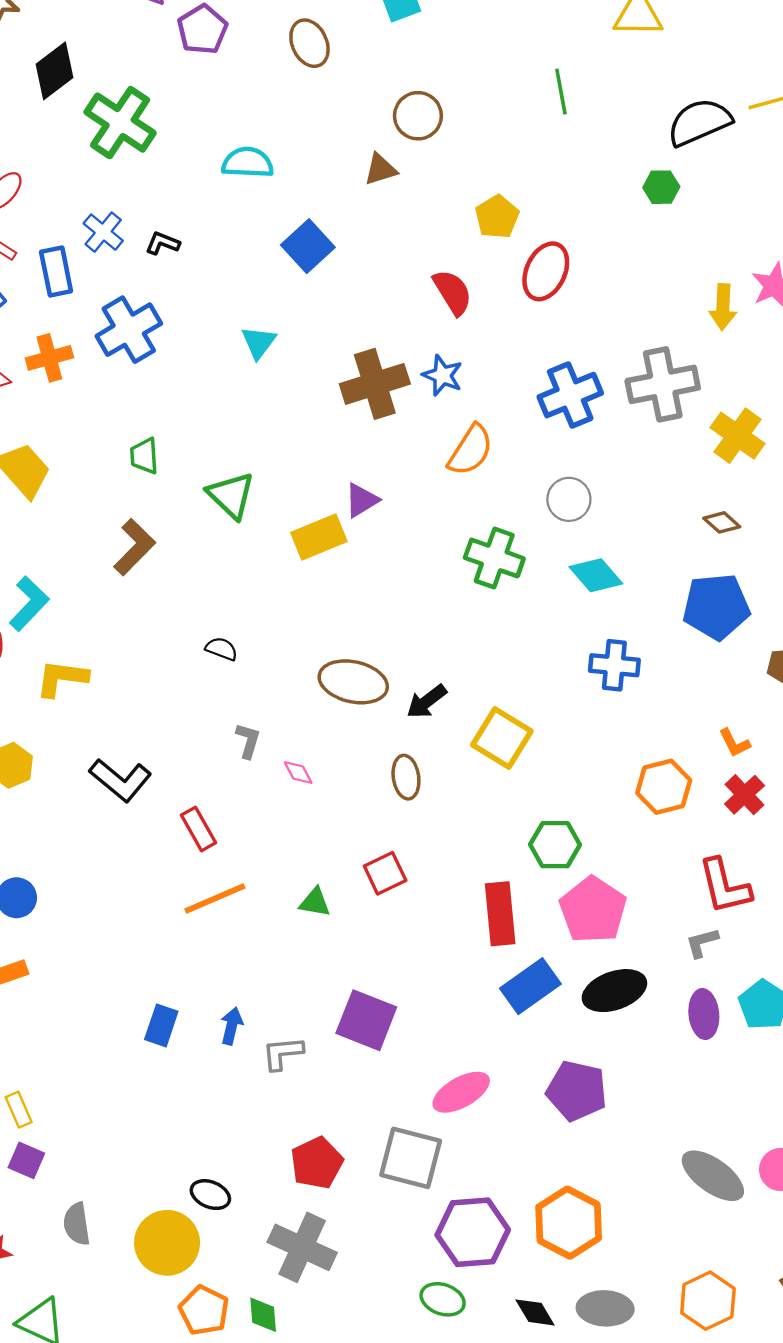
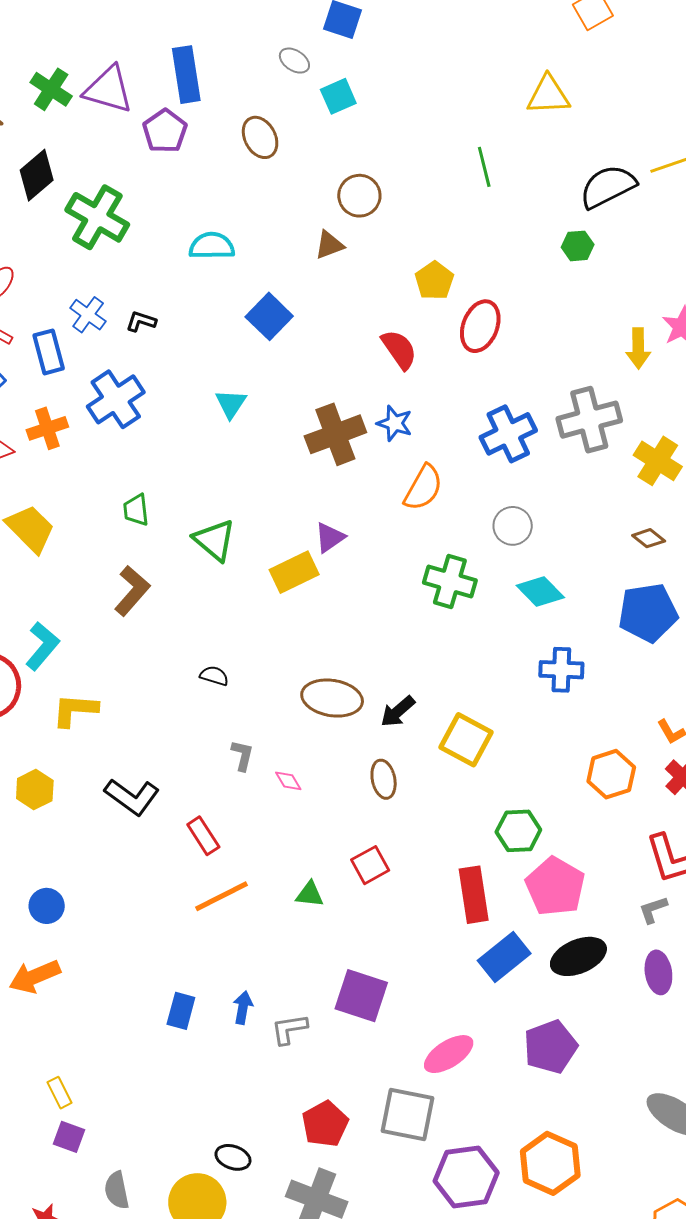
purple pentagon: (577, 1091) -> (550, 1047), turned -30

